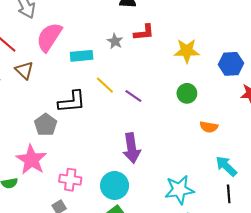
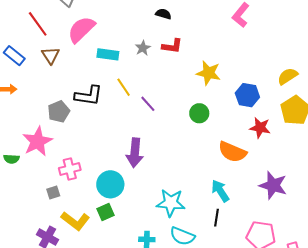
orange semicircle: (209, 127) -> (232, 152), moved, size x1.6
pink cross: (70, 180) -> (70, 169), turned -35

